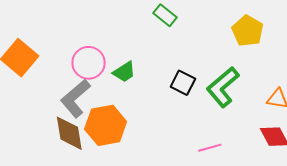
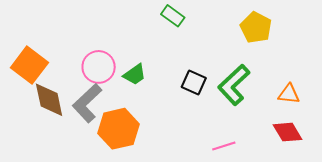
brown diamond: (69, 133) -> (49, 100), moved

